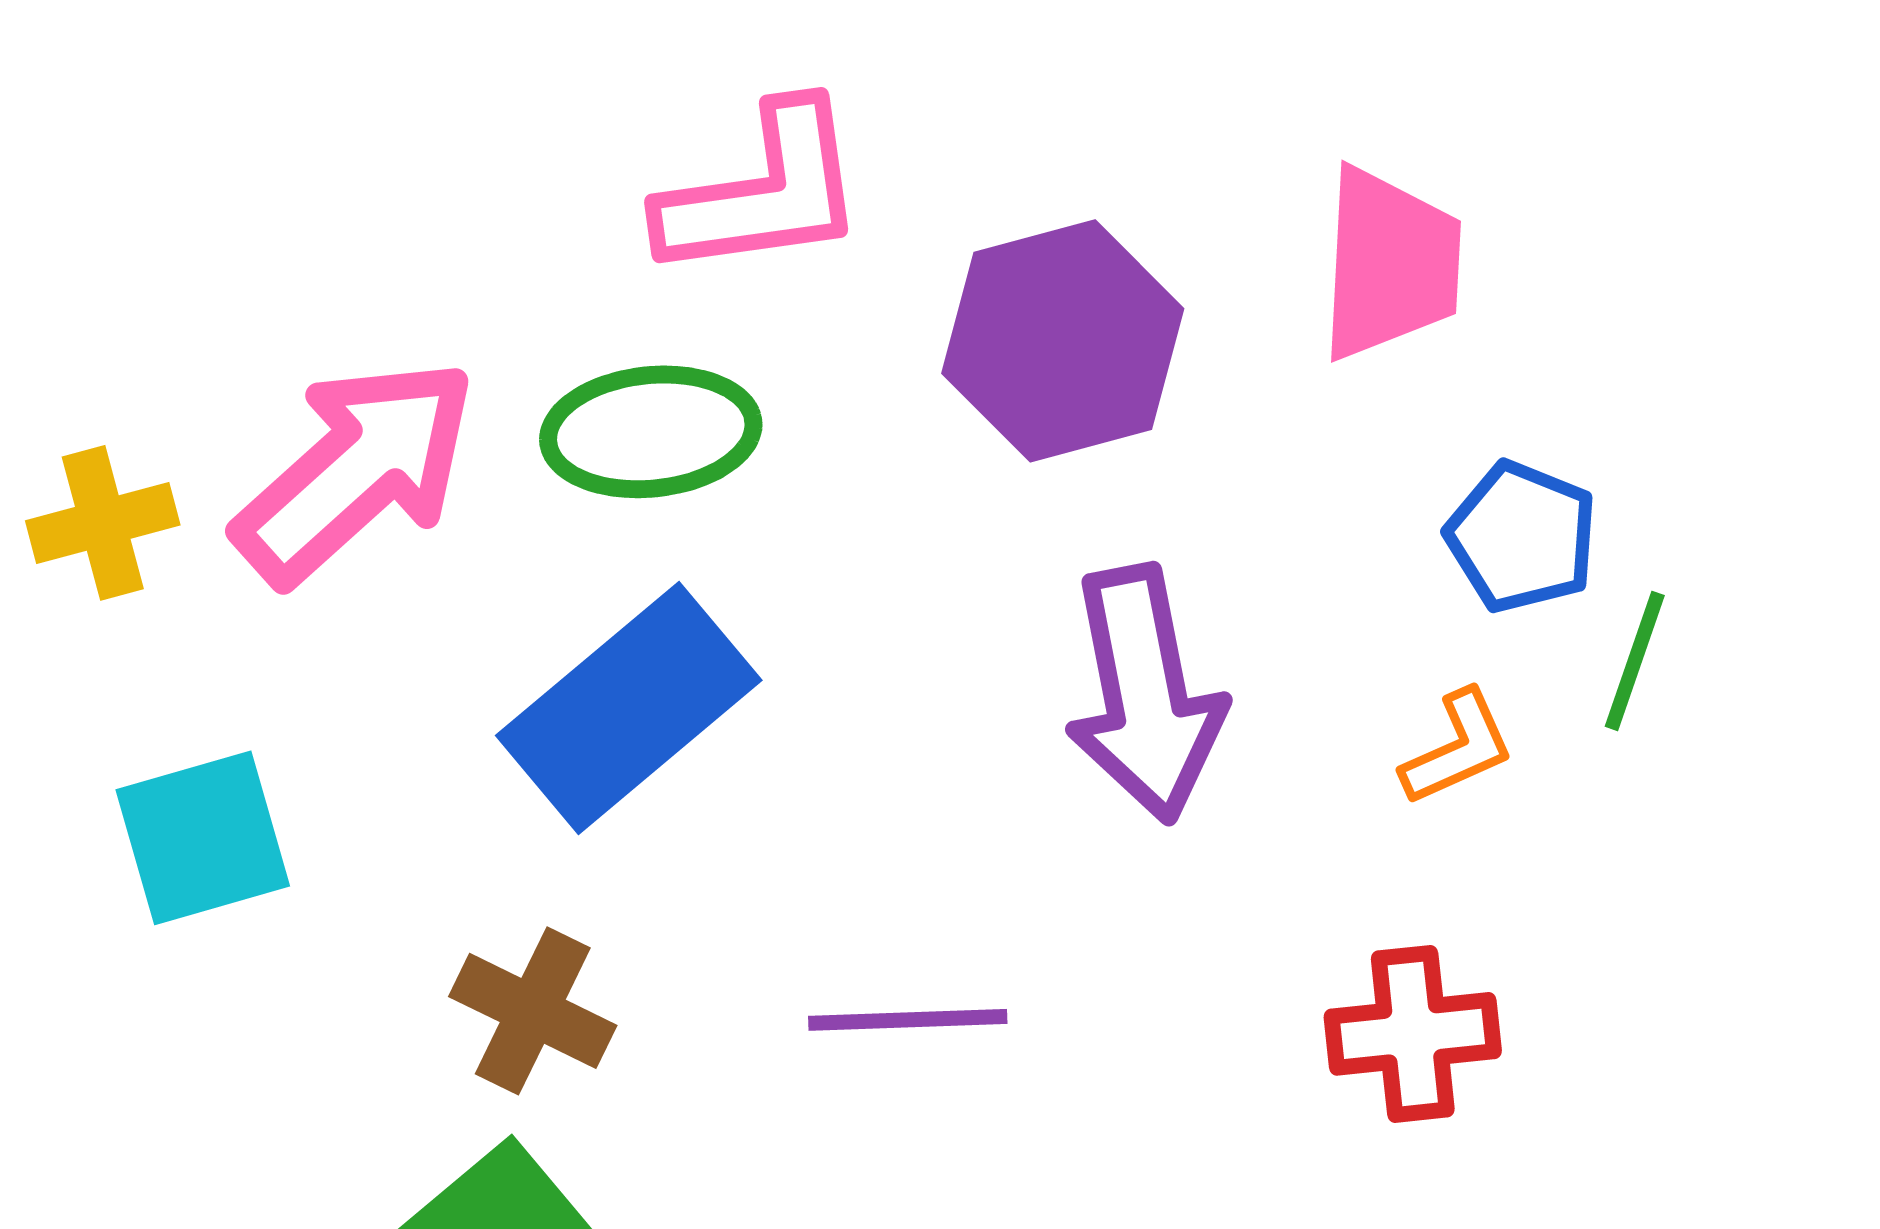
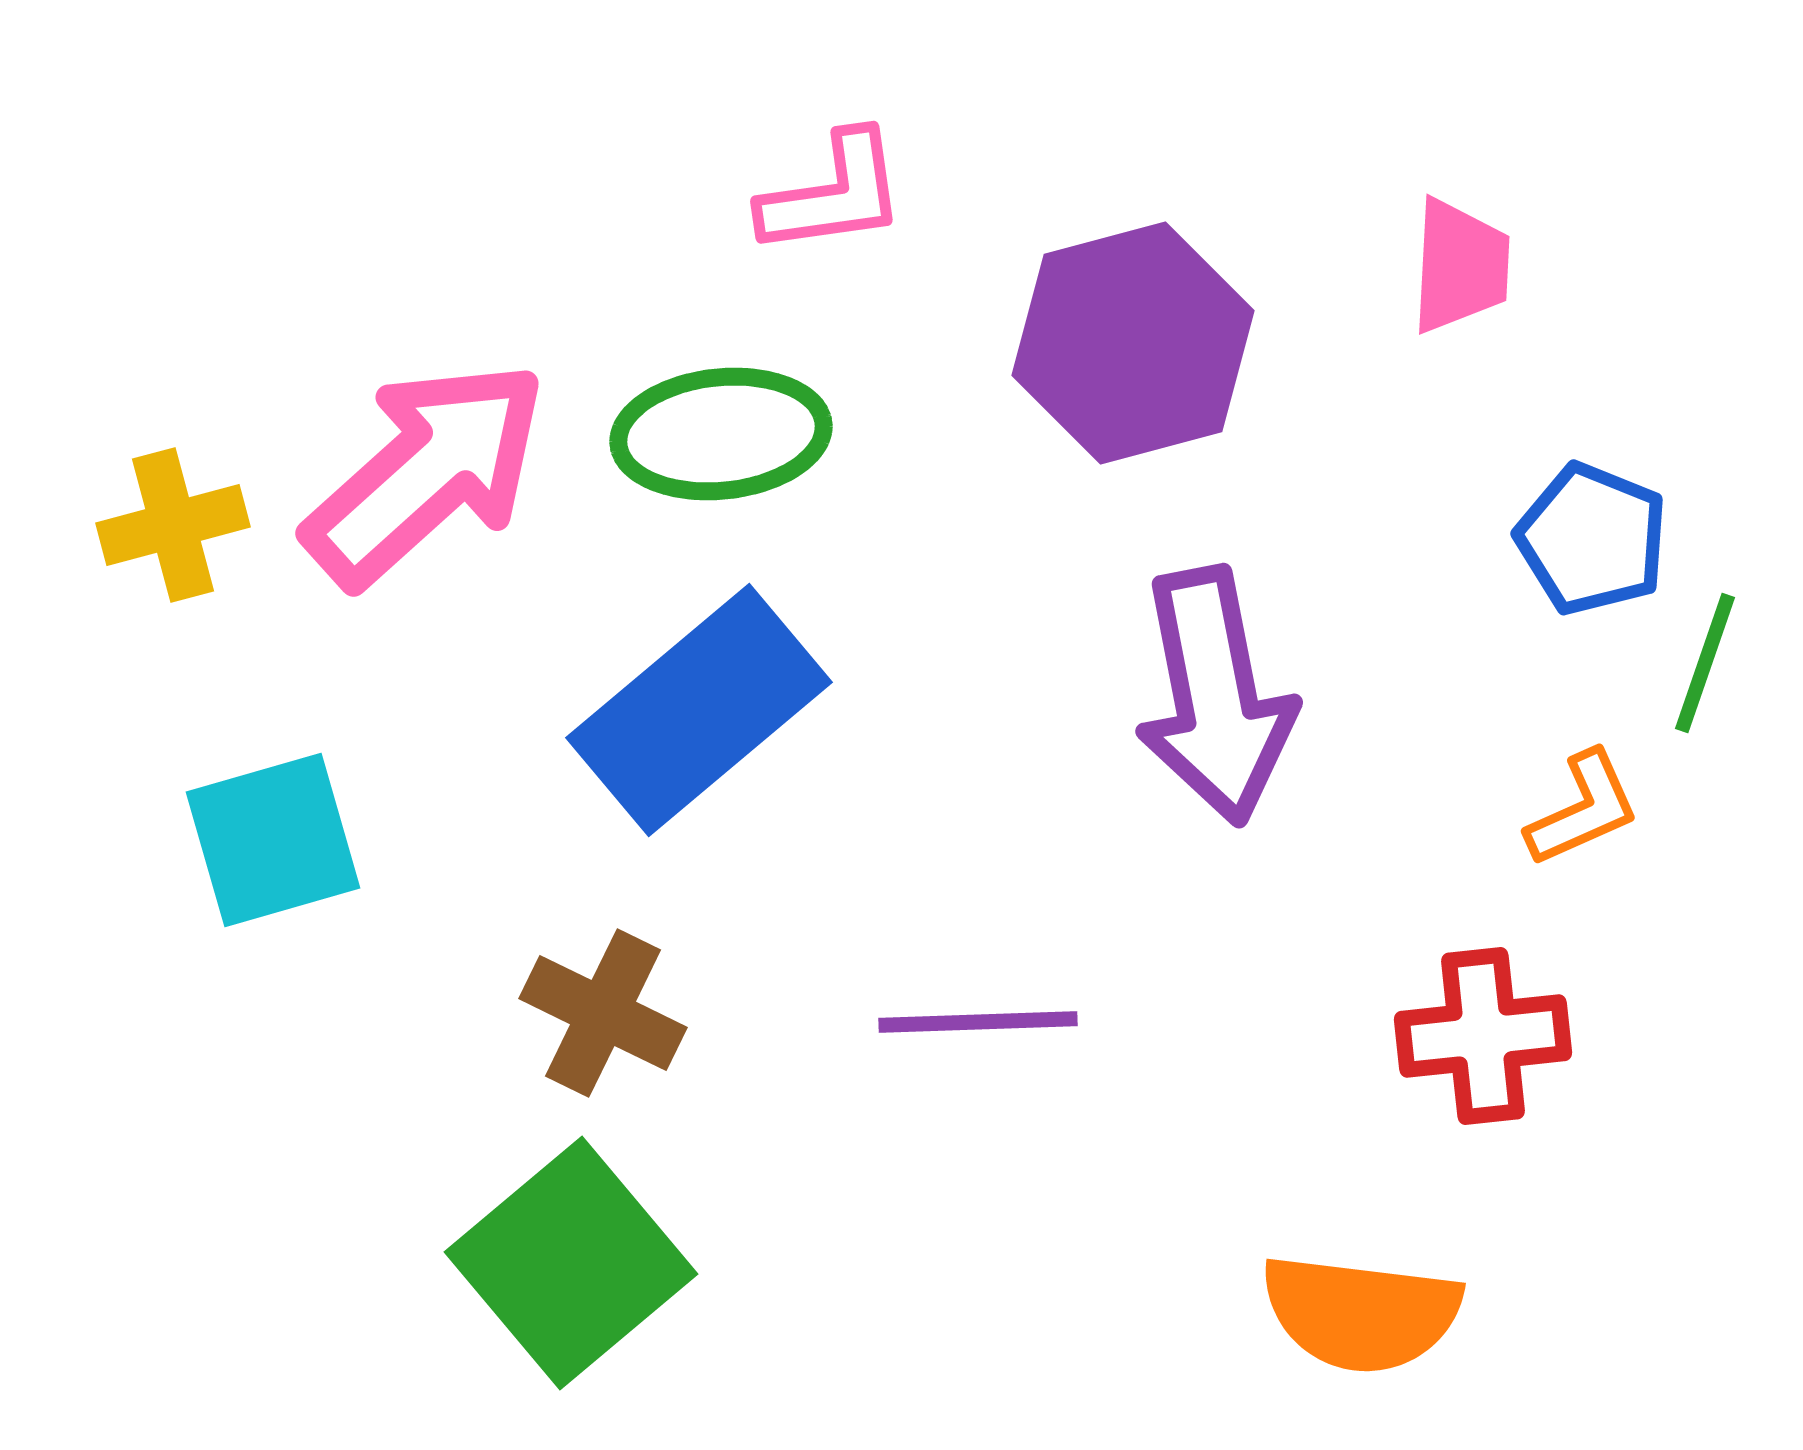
pink L-shape: (763, 192) -> (833, 194), size x0.7
pink trapezoid: (1390, 264) -> (1460, 266), size x0.7
orange L-shape: (1458, 748) -> (1583, 809), moved

